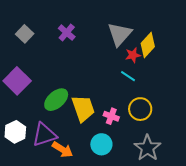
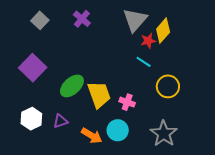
yellow circle: (140, 109) -> (168, 86), moved
purple triangle: (44, 135) -> (60, 121), size x0.6
orange arrow: (62, 150) -> (92, 136), moved

